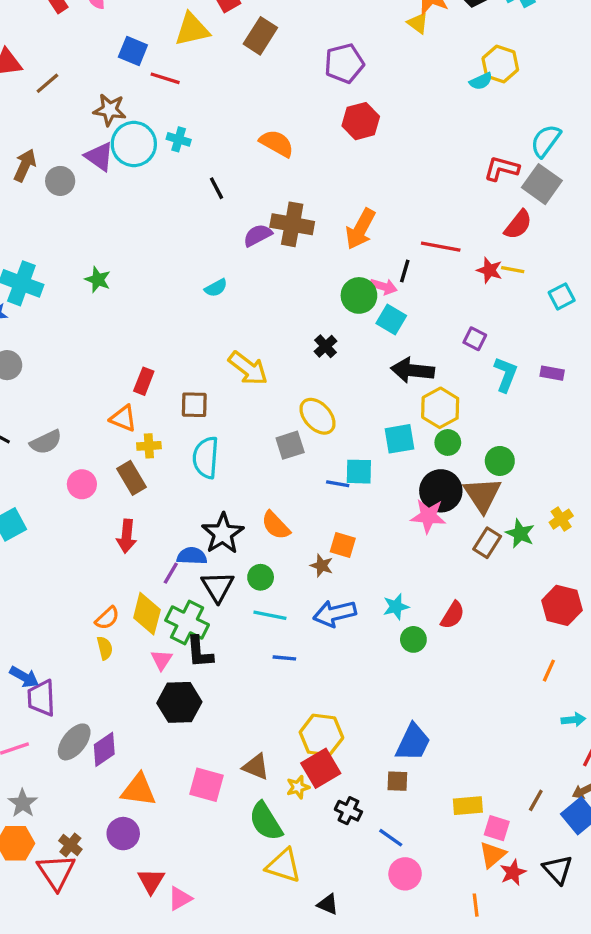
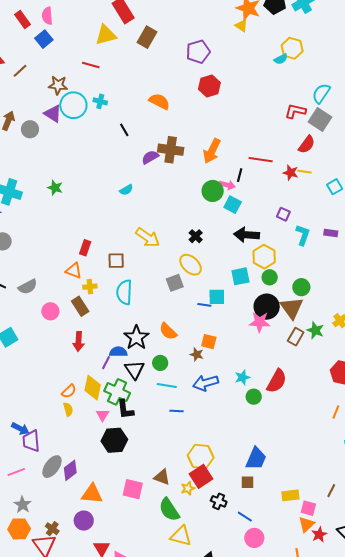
blue square: (133, 51) -> (44, 39), moved, turned 30
black cross: (326, 346) -> (196, 236), moved
red semicircle: (453, 615) -> (277, 381), size x1.4

